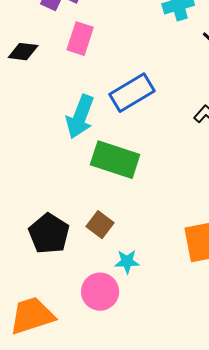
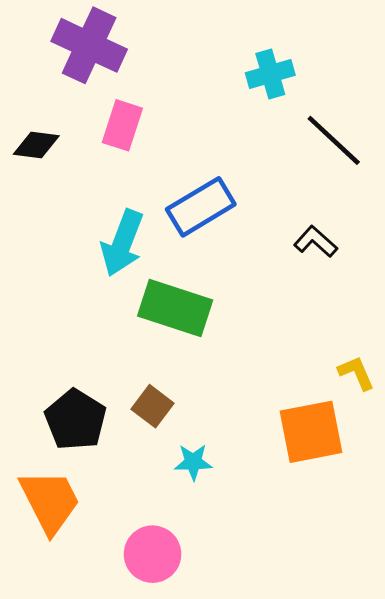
pink circle: (100, 292) -> (153, 554), moved
orange trapezoid: (32, 316) -> (50, 501), moved, turned 81

